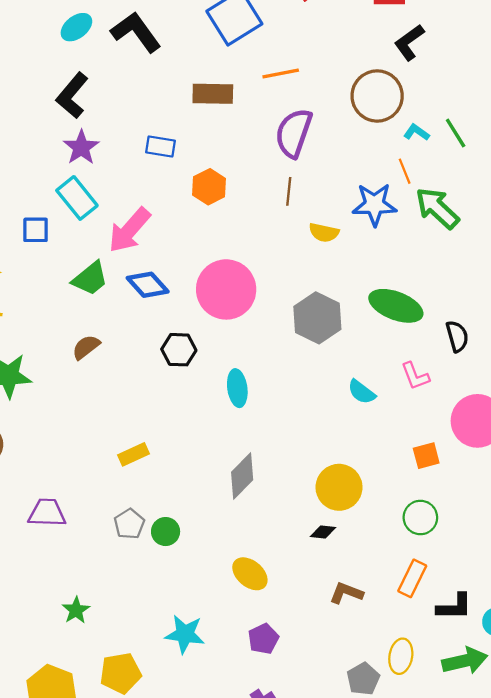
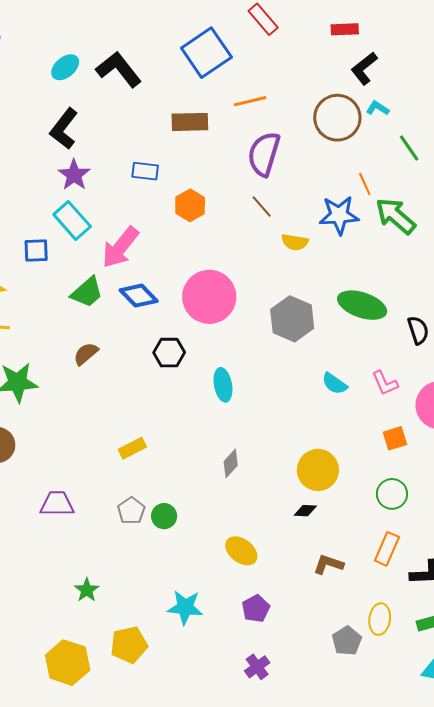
cyan L-shape: (416, 132) -> (378, 108), moved
brown line: (289, 191) -> (262, 207), turned -45
pink L-shape: (415, 376) -> (385, 383), moved
gray diamond: (242, 476) -> (231, 463), size x0.7

